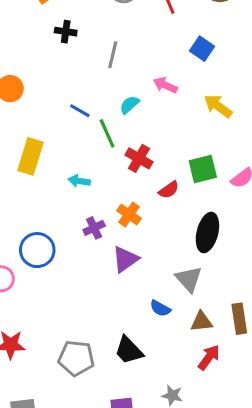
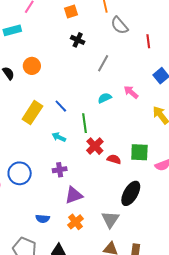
blue line: (80, 111) -> (61, 106), moved
green line: (107, 133) -> (84, 123), moved
red cross: (139, 158) -> (95, 146), moved
red semicircle: (169, 190) -> (114, 159), turned -144
orange cross: (129, 215) -> (75, 222), moved
blue semicircle: (160, 308) -> (43, 219), moved, turned -40

